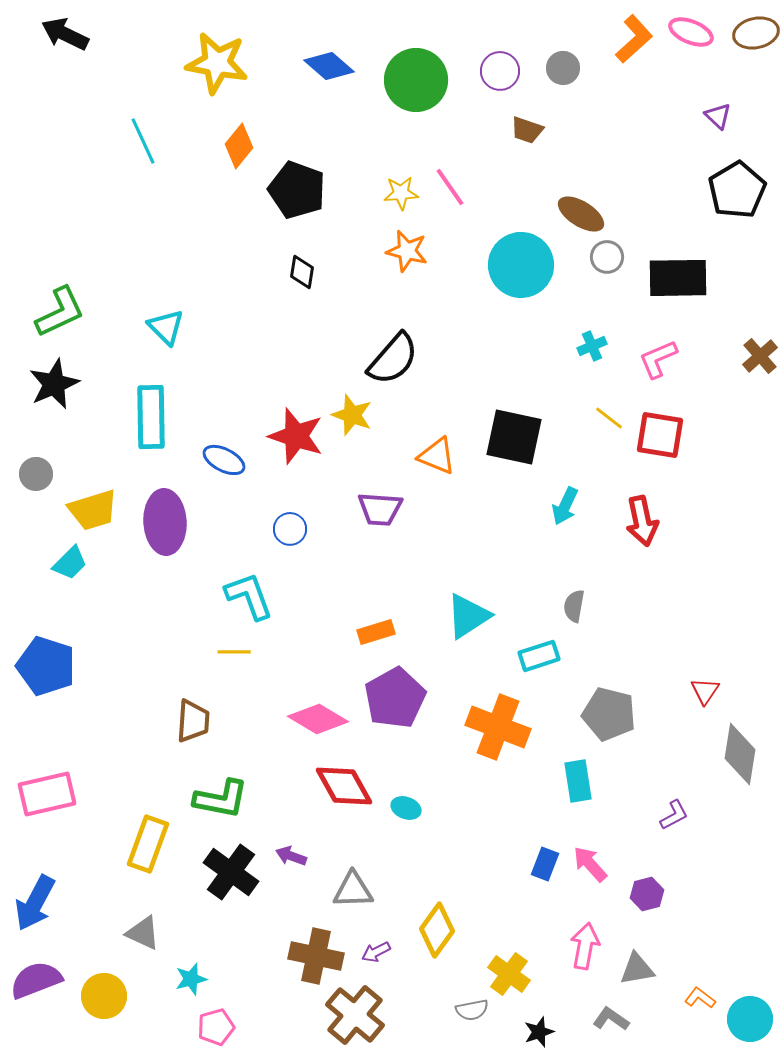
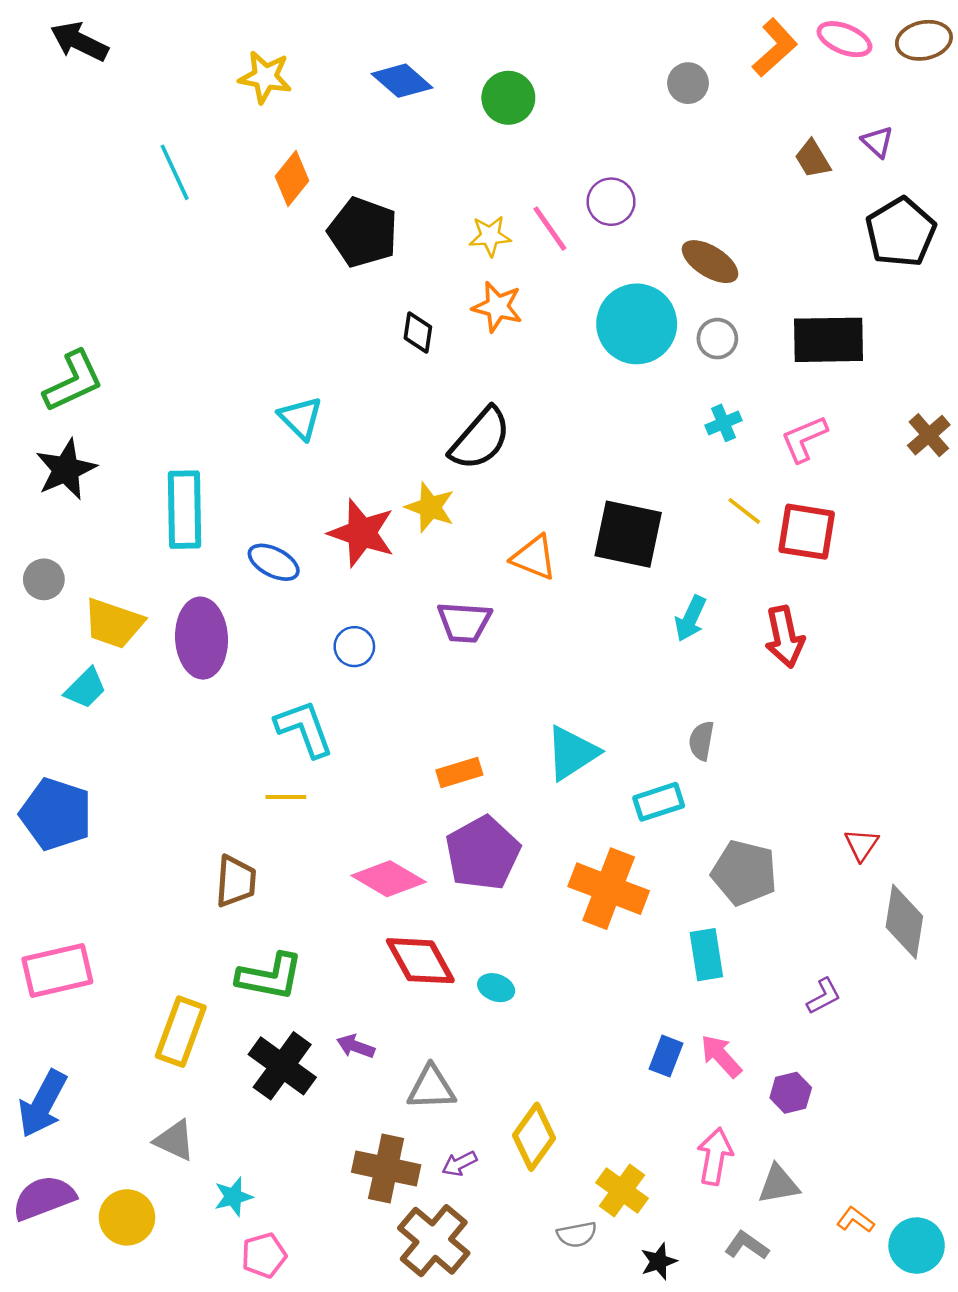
yellow star: (217, 63) -> (265, 77), size x0.7
purple circle: (500, 71) -> (611, 202), moved
green circle: (416, 80) -> (508, 98), size x0.7
brown trapezoid: (527, 130) -> (813, 159), moved, turned 40
gray circle: (607, 257) -> (717, 339), moved
black diamond: (302, 272) -> (418, 332), moved
cyan triangle: (166, 327) -> (301, 418), moved
yellow trapezoid: (93, 510) -> (114, 623), turned 36

